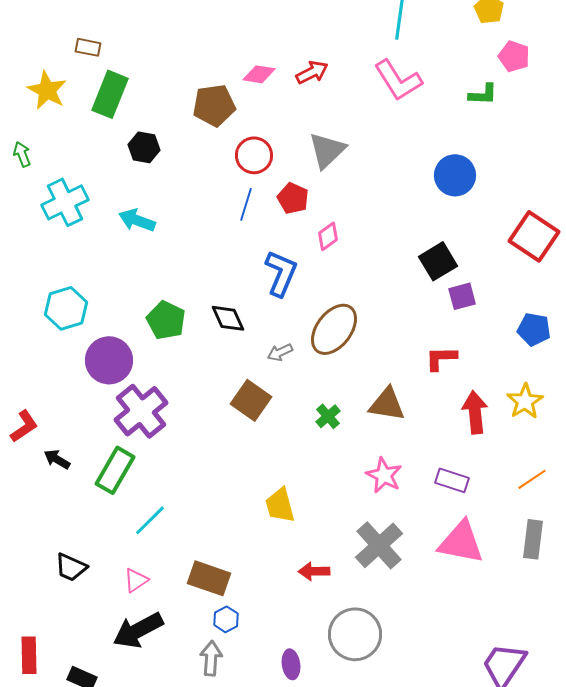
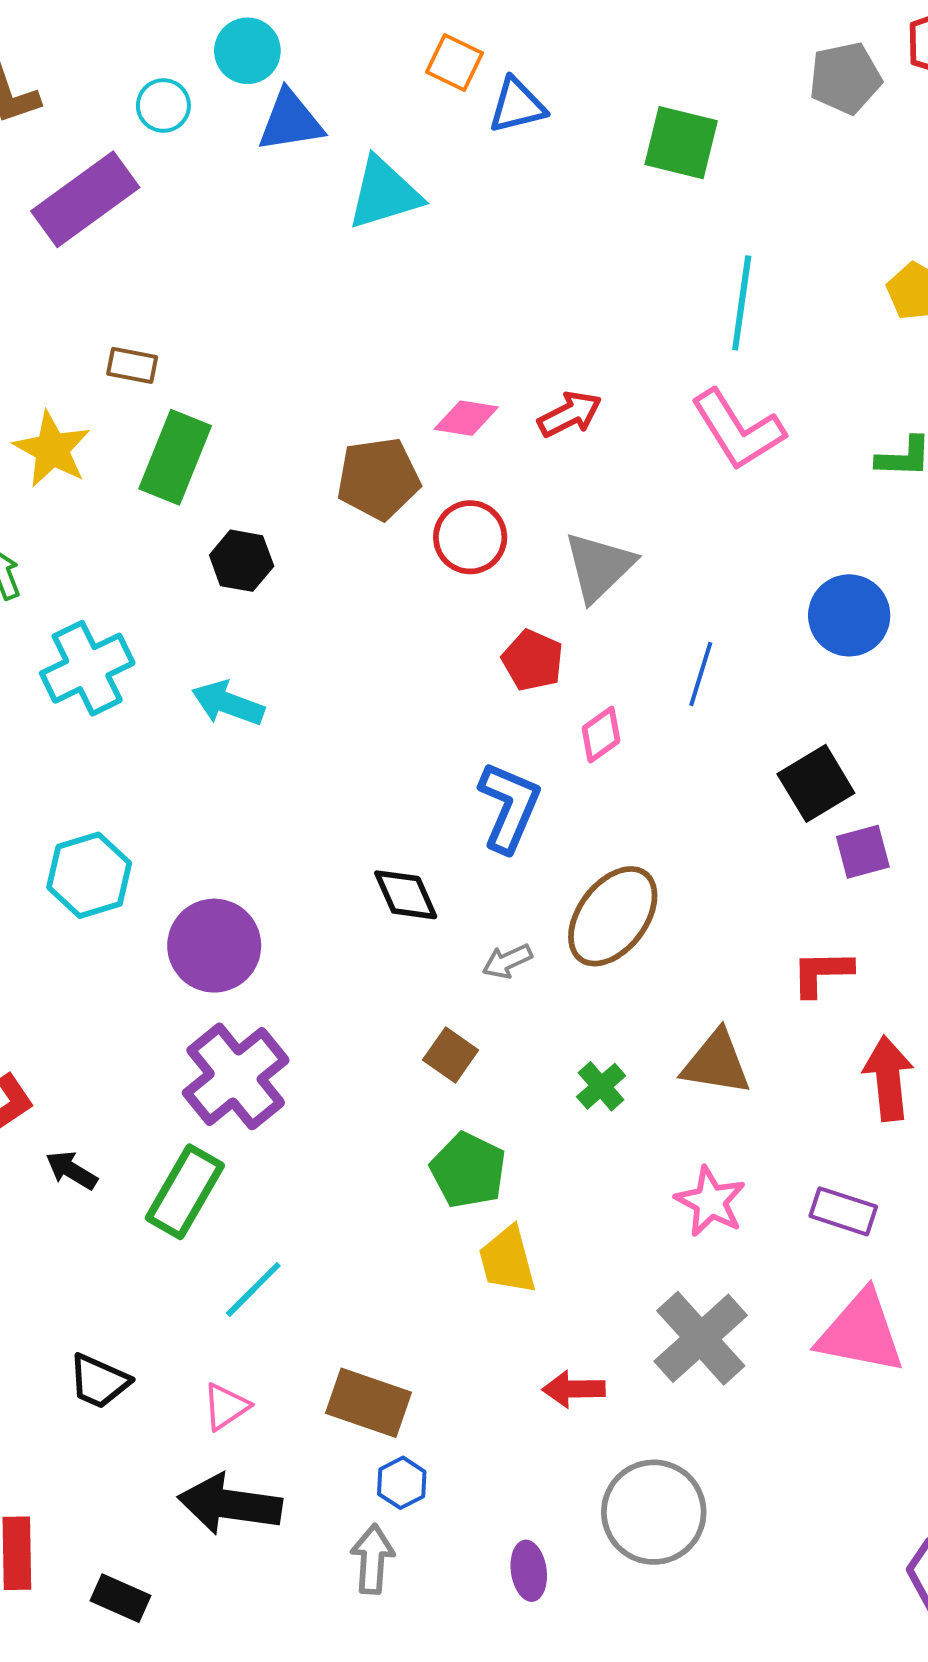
red circle: (254, 155) -> (470, 537), moved
blue line: (246, 204) -> (701, 674), moved
green pentagon: (166, 320) -> (468, 1170), moved
purple circle: (109, 360) -> (214, 946), moved
brown square: (251, 400) -> (451, 1055), size x0.7
black arrow: (138, 630) -> (230, 1504), turned 36

